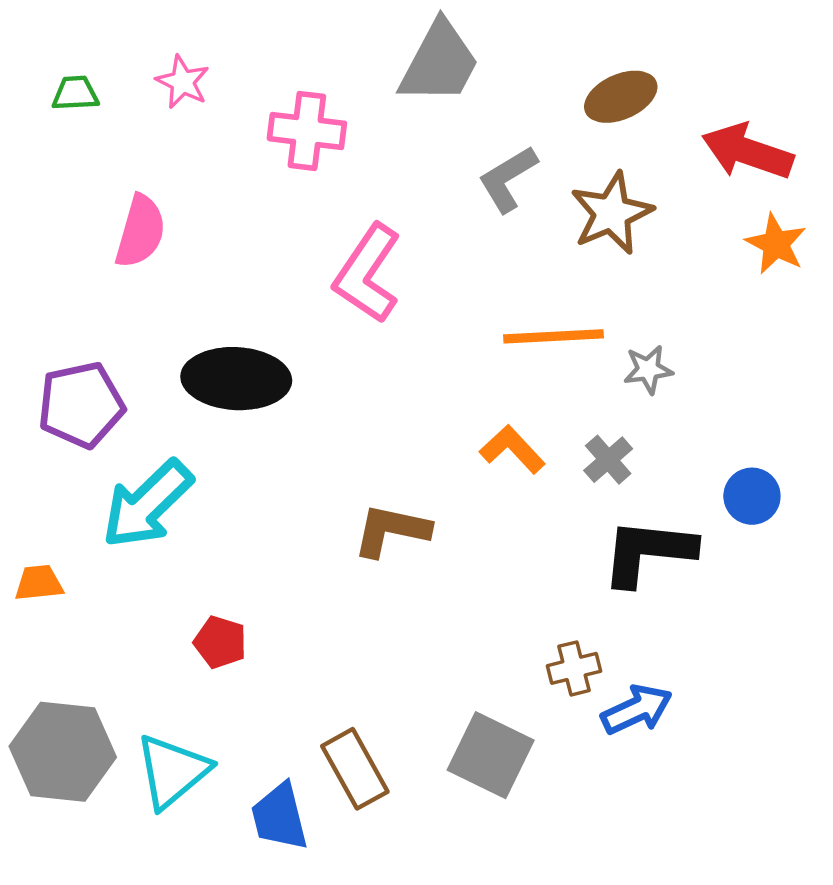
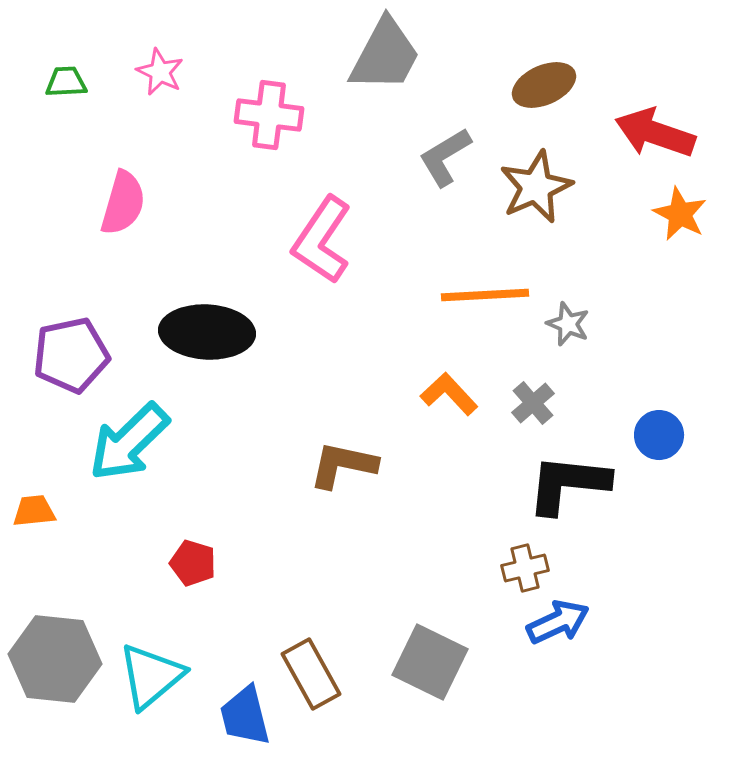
gray star: (648, 369) -> (568, 324), turned 30
brown cross: (574, 668) -> (525, 568), moved

